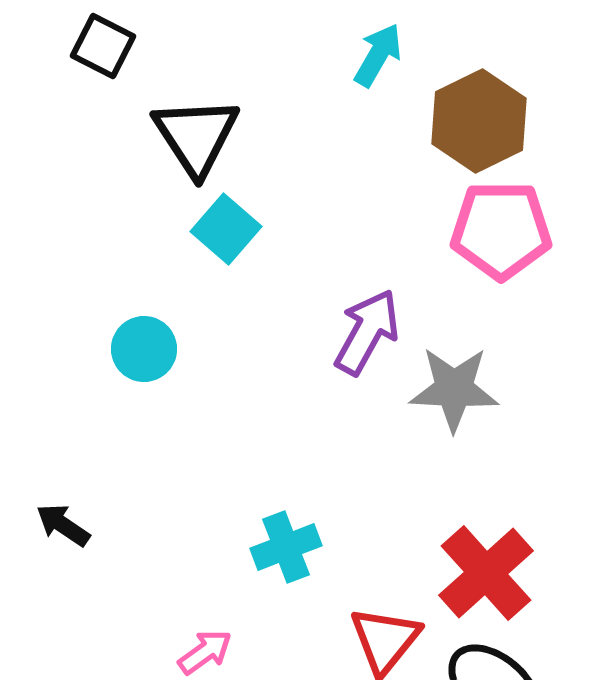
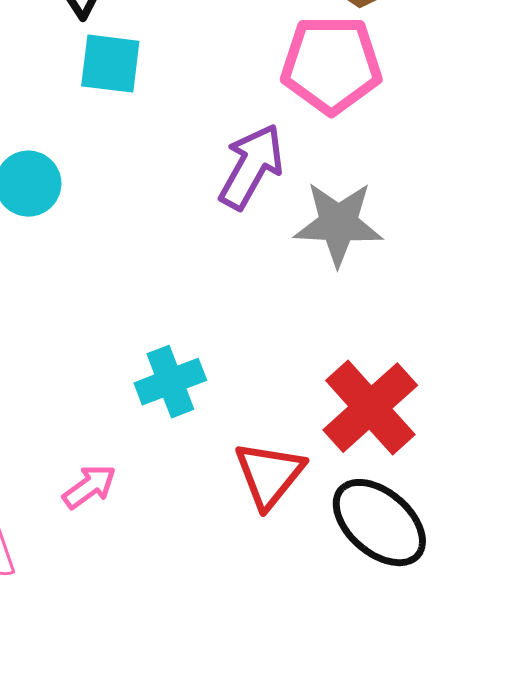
cyan square: (226, 229) -> (110, 64), turned -34
pink pentagon: (501, 230) -> (331, 65), moved

